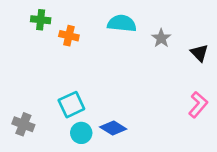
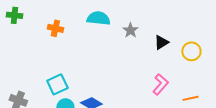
green cross: (41, 20) -> (14, 15), moved
black triangle: (199, 53) -> (161, 42), turned 42

